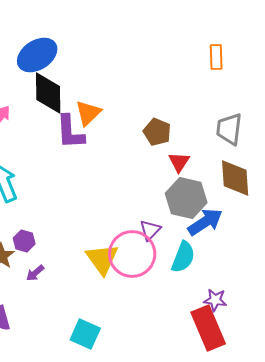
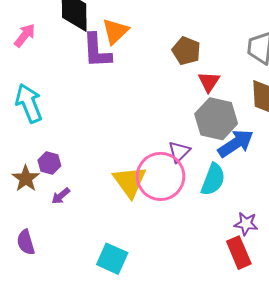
red rectangle: (208, 328) -> (239, 253), size x0.7

